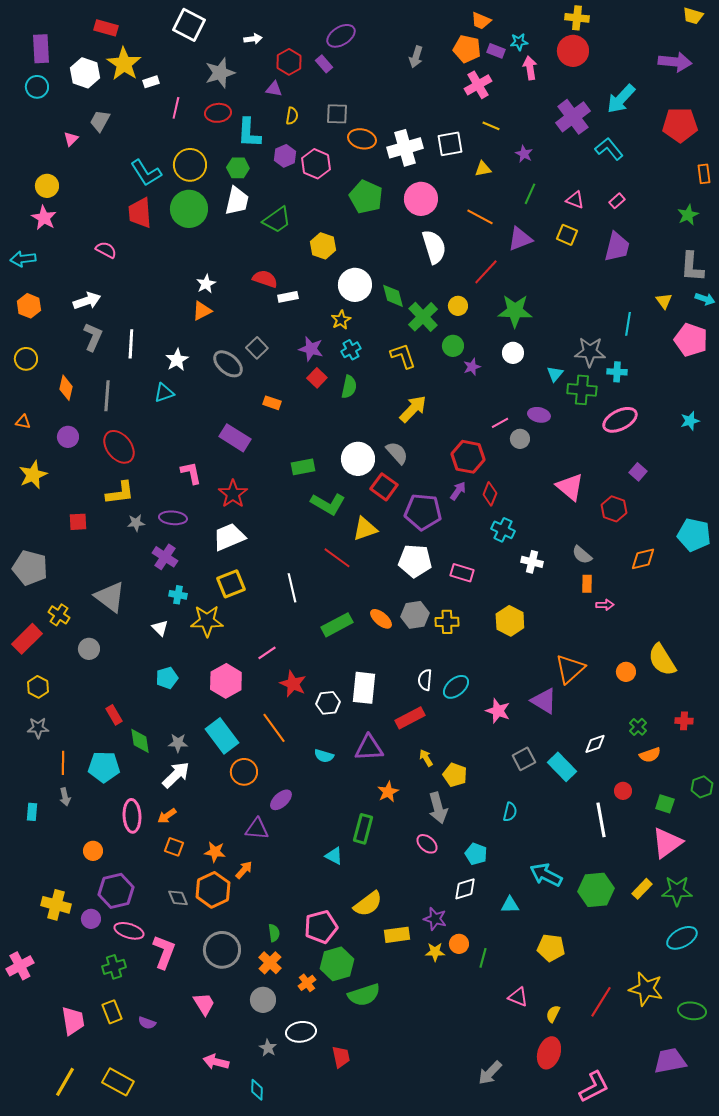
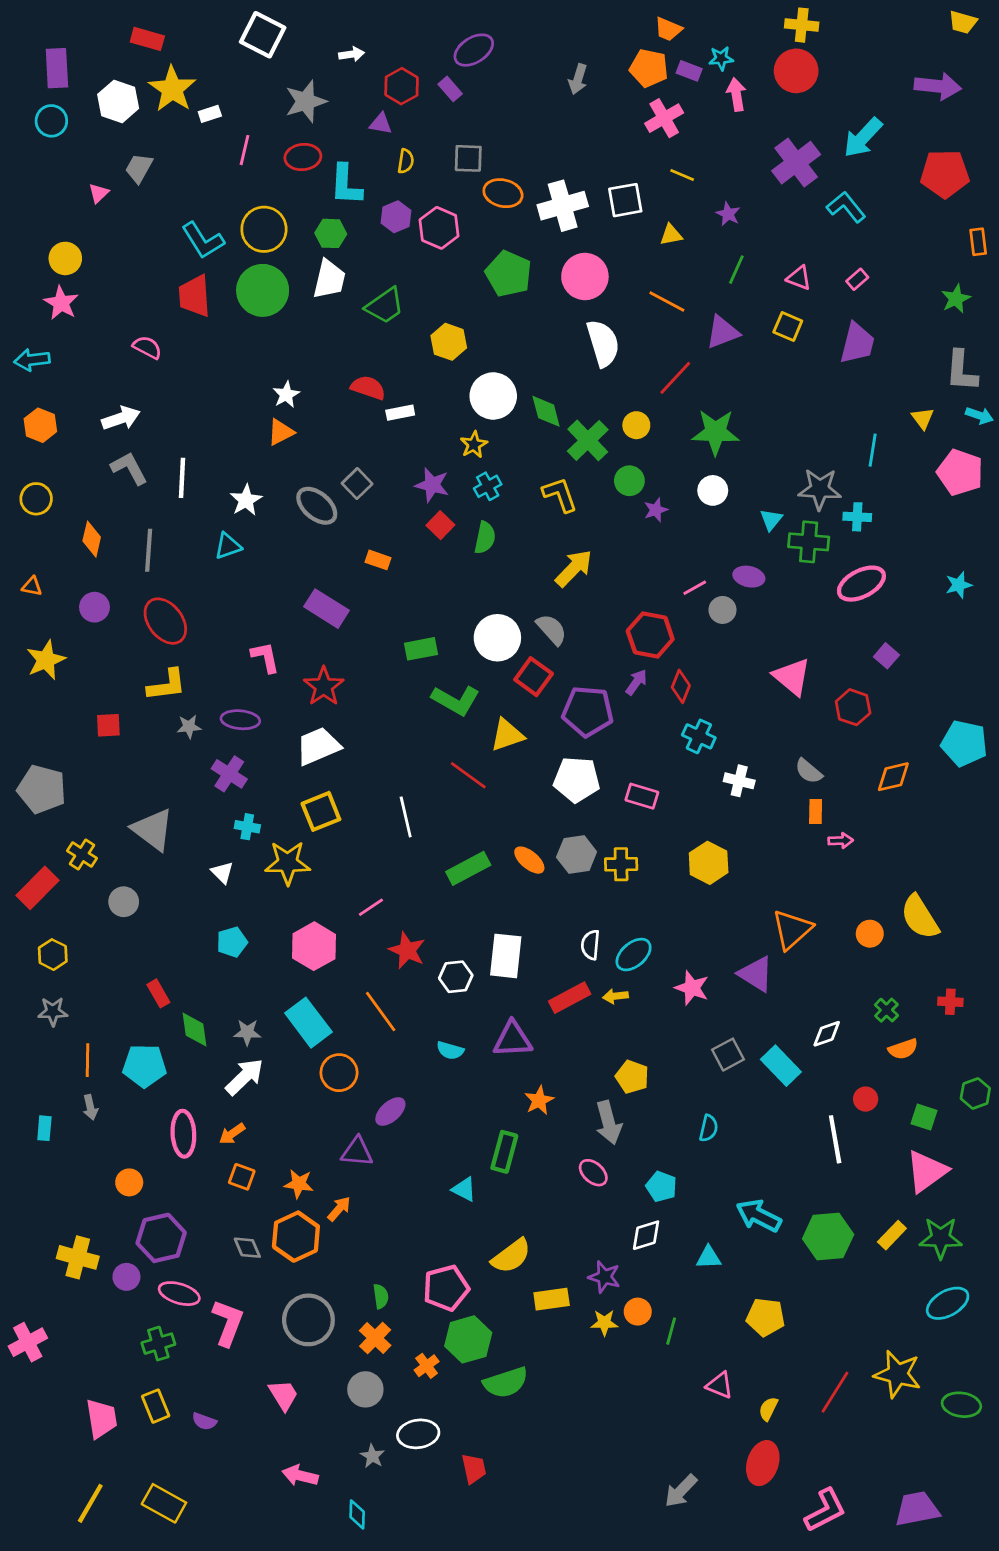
gray L-shape: (93, 337) -> (129, 468), turned -52
yellow arrow: (426, 758) -> (616, 996), moved, turned -66
purple trapezoid: (670, 1061) -> (917, 1509), moved

